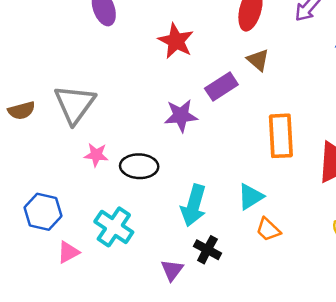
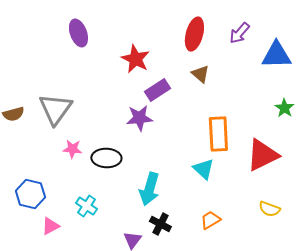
purple rectangle: (221, 87) -> (157, 90), moved
cyan triangle: (250, 197) -> (203, 169), moved, turned -45
cyan cross: (114, 227) -> (86, 206), size x0.7
orange trapezoid: (268, 229) -> (210, 220), moved, turned 105

